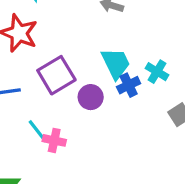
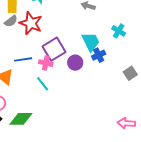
cyan cross: (157, 72) -> (119, 31), moved
pink cross: (54, 140) -> (46, 63), moved

